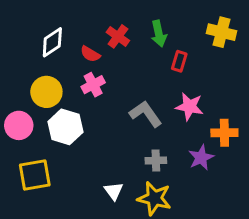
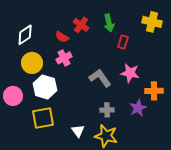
white diamond: (52, 42) -> (25, 35), moved
pink circle: (19, 125) -> (13, 96), moved
yellow square: (35, 175) -> (43, 118), moved

